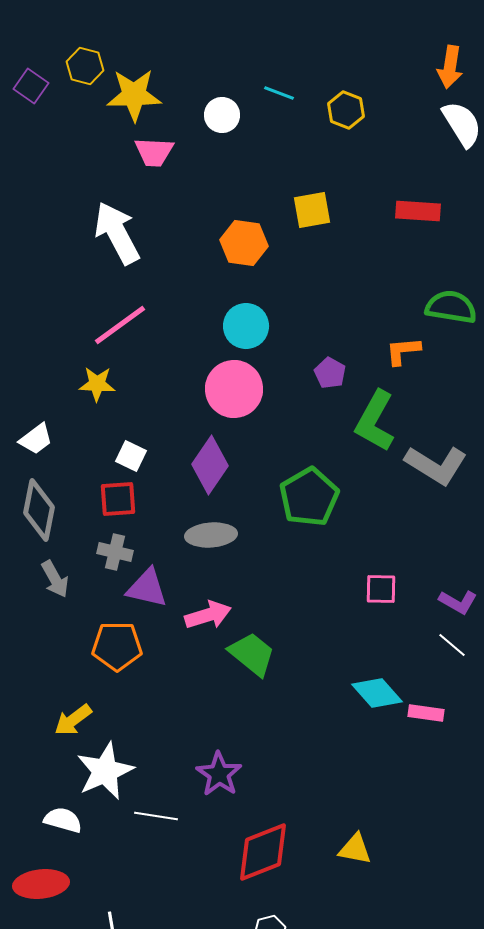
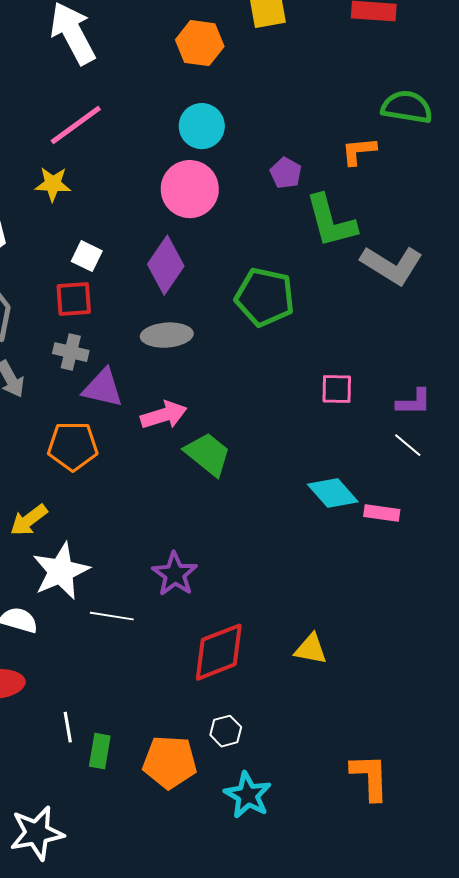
green L-shape: (375, 421) -> (331, 221), turned -44
green pentagon: (309, 497) -> (265, 297), turned -30
purple L-shape: (458, 602) -> (414, 402), turned -30

